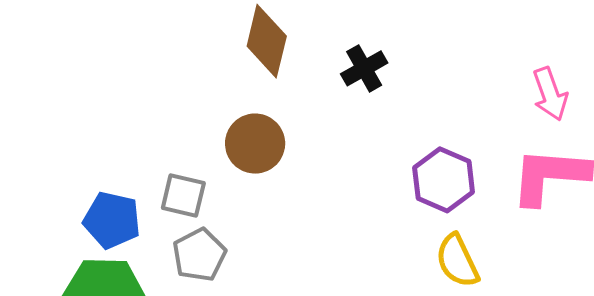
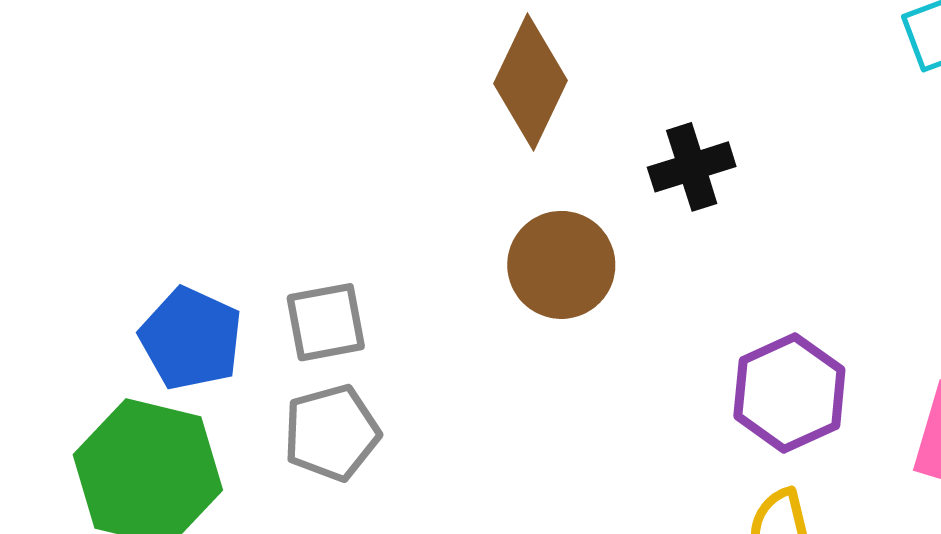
brown circle: (255, 144) -> (561, 265), moved
gray square: (183, 195) -> (326, 322), turned -36

